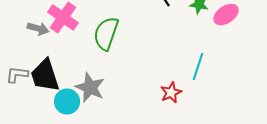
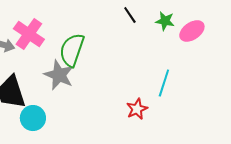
gray star: (90, 88) -> (59, 75), moved

